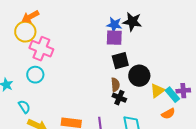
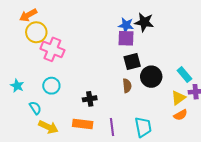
orange arrow: (30, 17) -> (28, 15), moved
cyan circle: (35, 75) -> (51, 86), moved
yellow triangle: (157, 91) -> (178, 98), moved
cyan rectangle: (172, 95) -> (184, 75), moved
black cross: (119, 98) -> (90, 99), moved, turned -32

